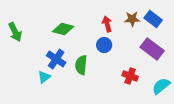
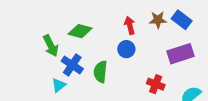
green arrow: (15, 32) -> (51, 46), moved
purple rectangle: (152, 49) -> (180, 54), turned -55

